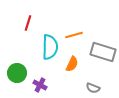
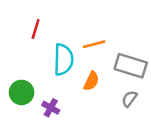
gray semicircle: (93, 88) -> (129, 99), moved, turned 104

